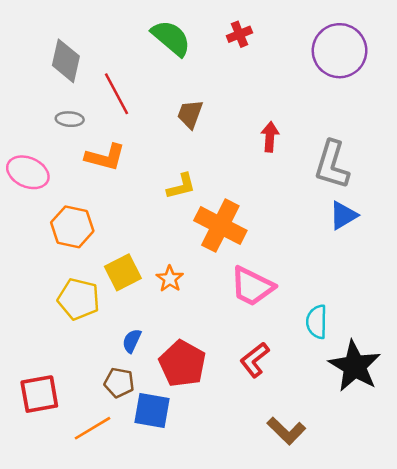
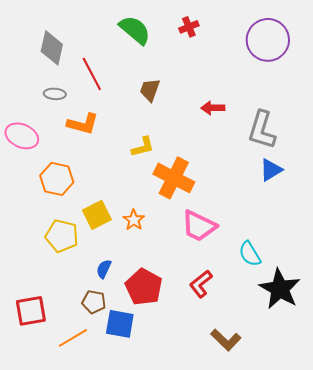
red arrow: (270, 137) -> (213, 108), turned -95
cyan semicircle: (317, 322) -> (250, 254), turned -32

